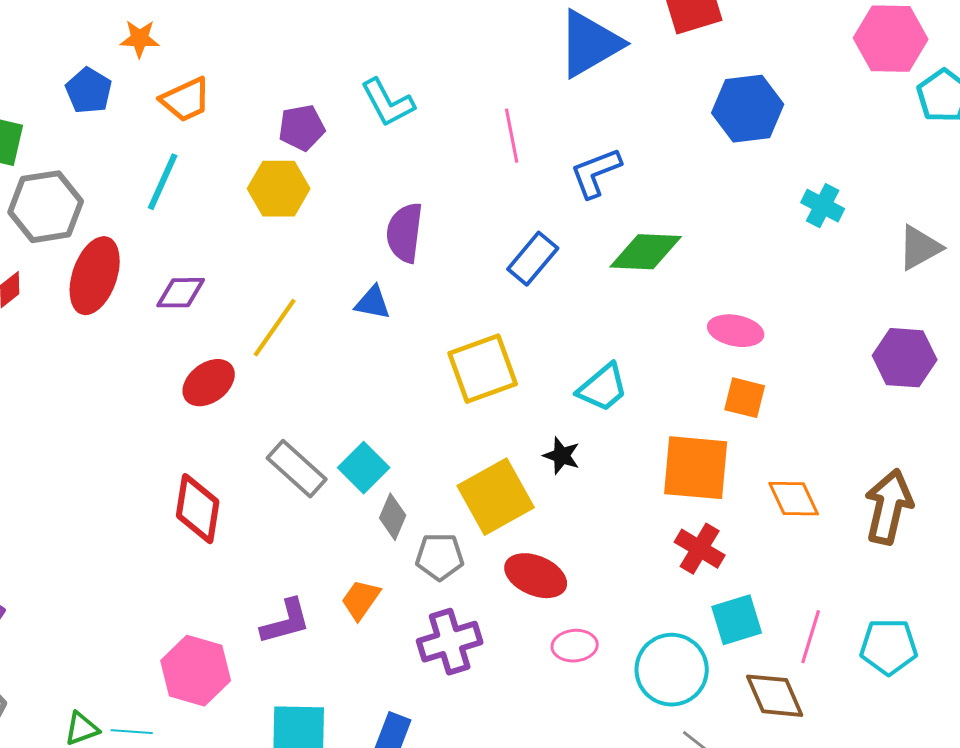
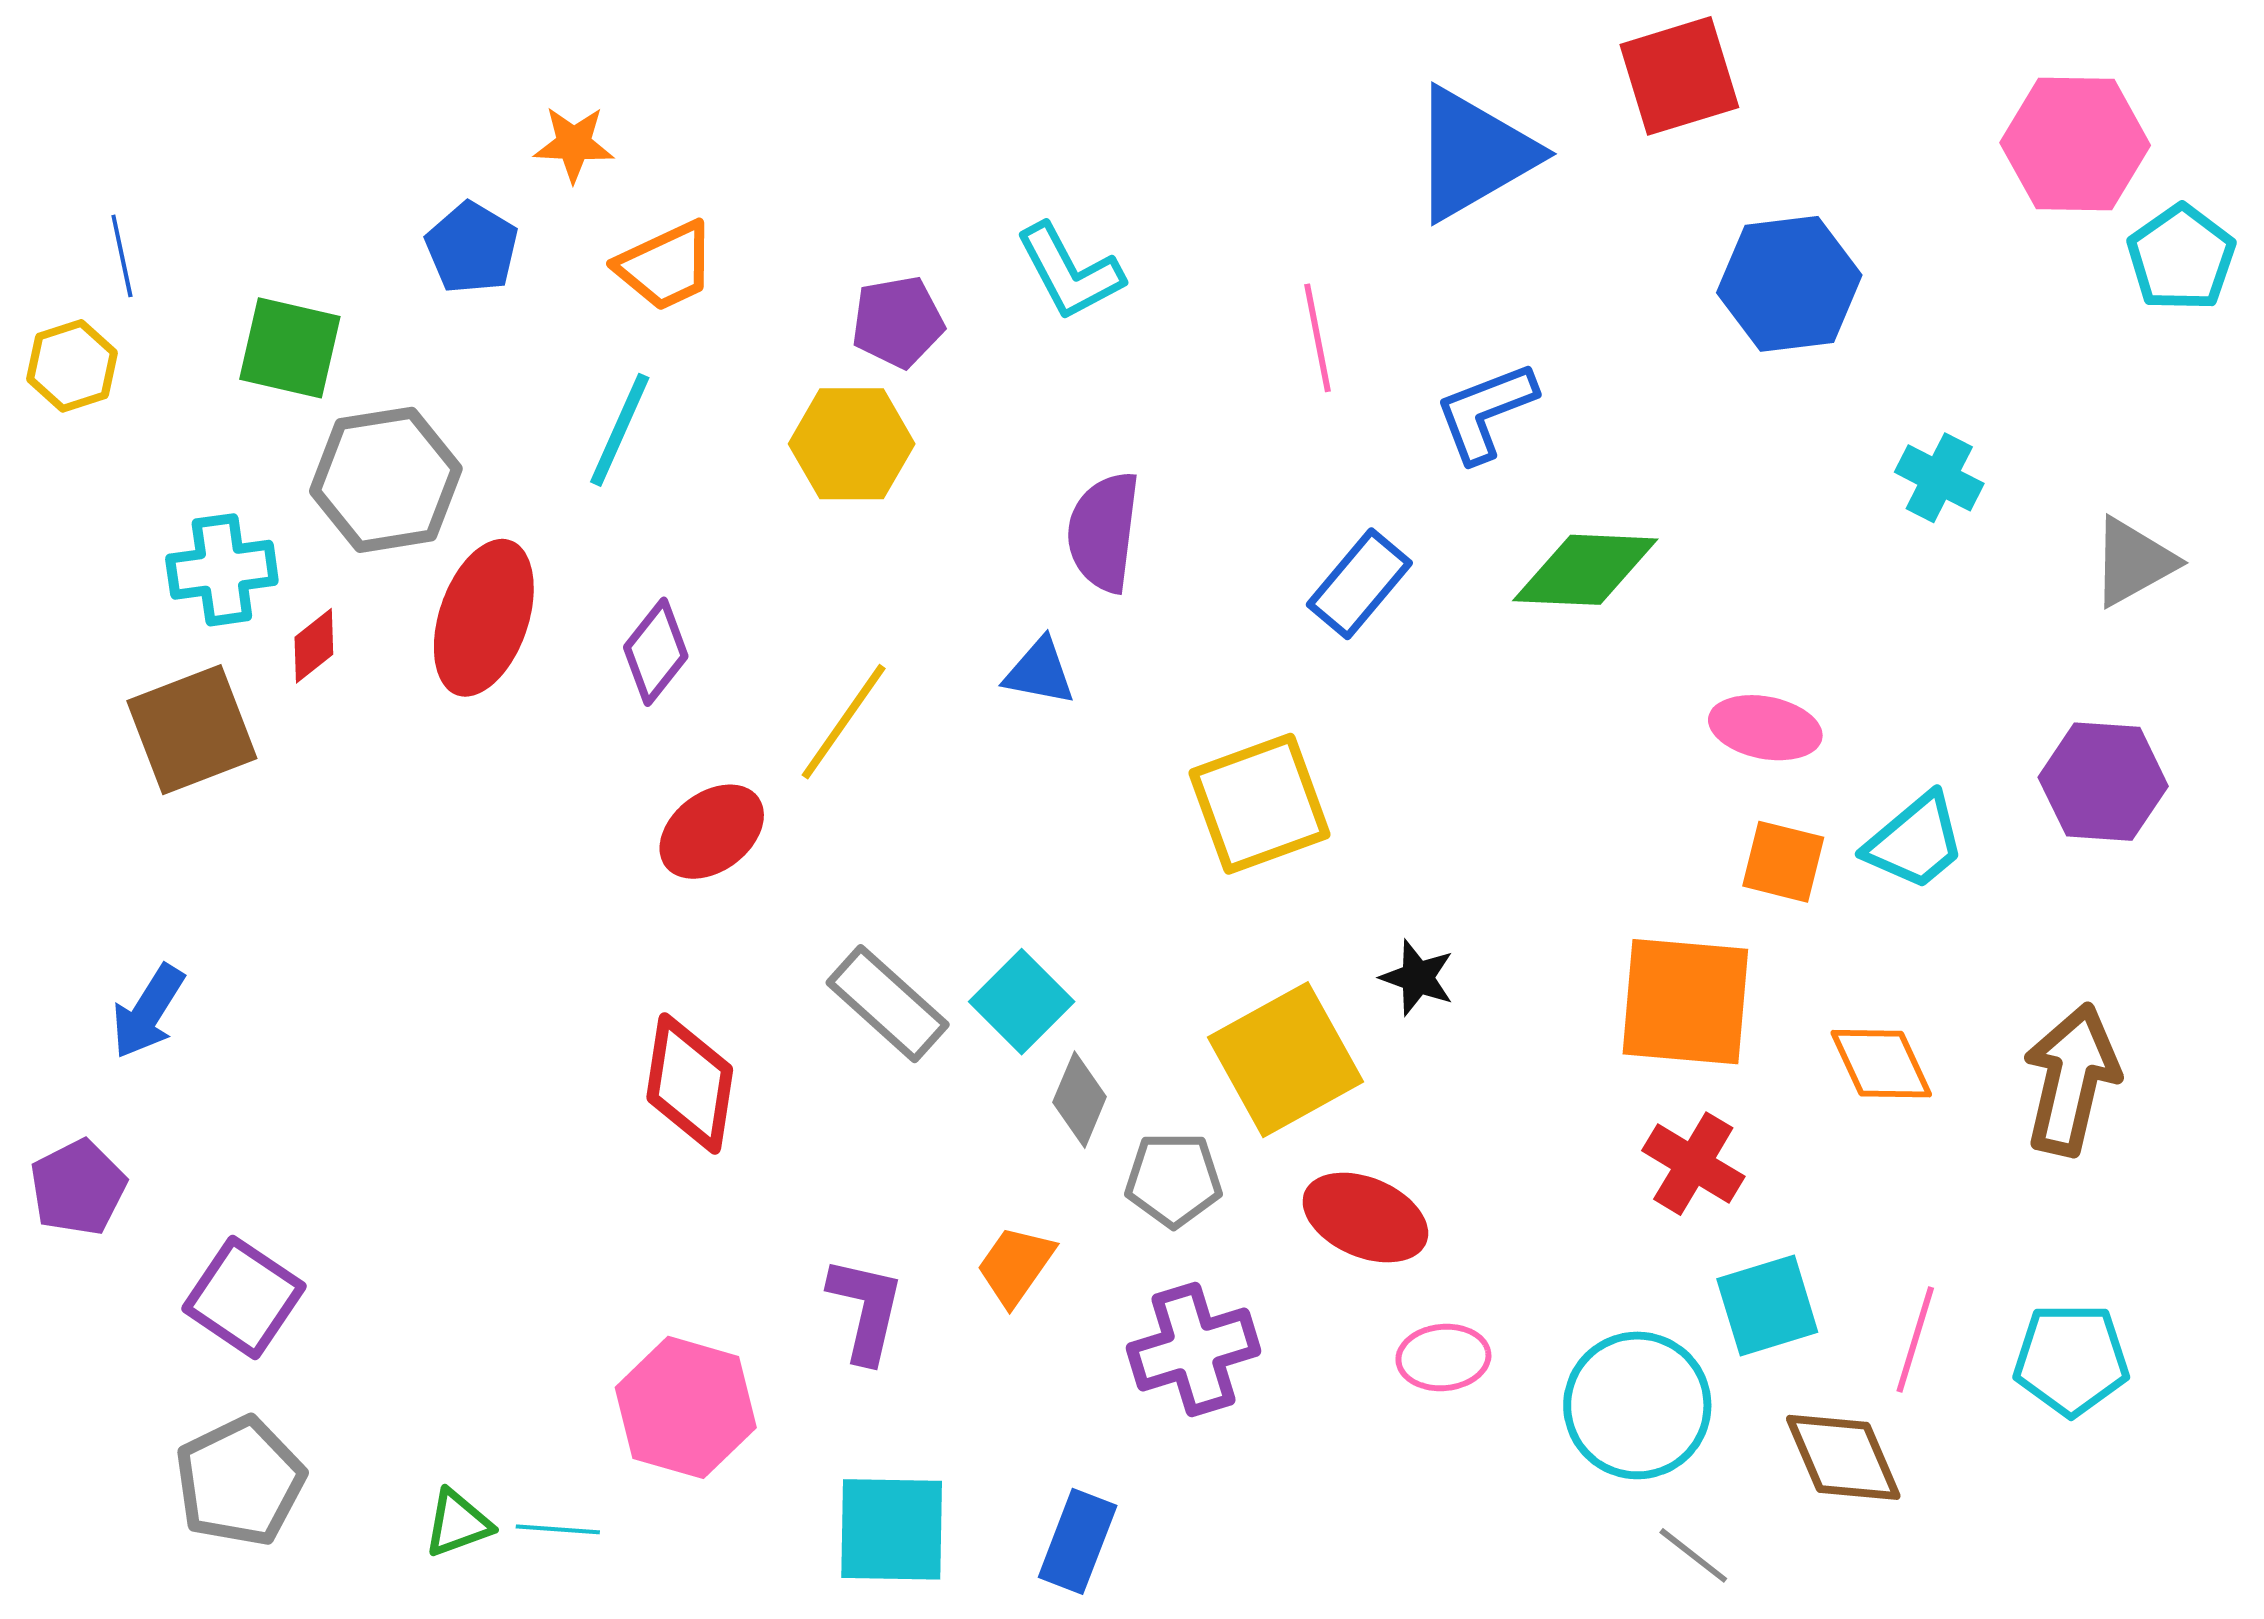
purple diamond: (181, 293) -> (656, 652), turned -51
cyan trapezoid: (603, 388) -> (1915, 842), moved
purple L-shape: (286, 622) -> (866, 1309), turned -62

